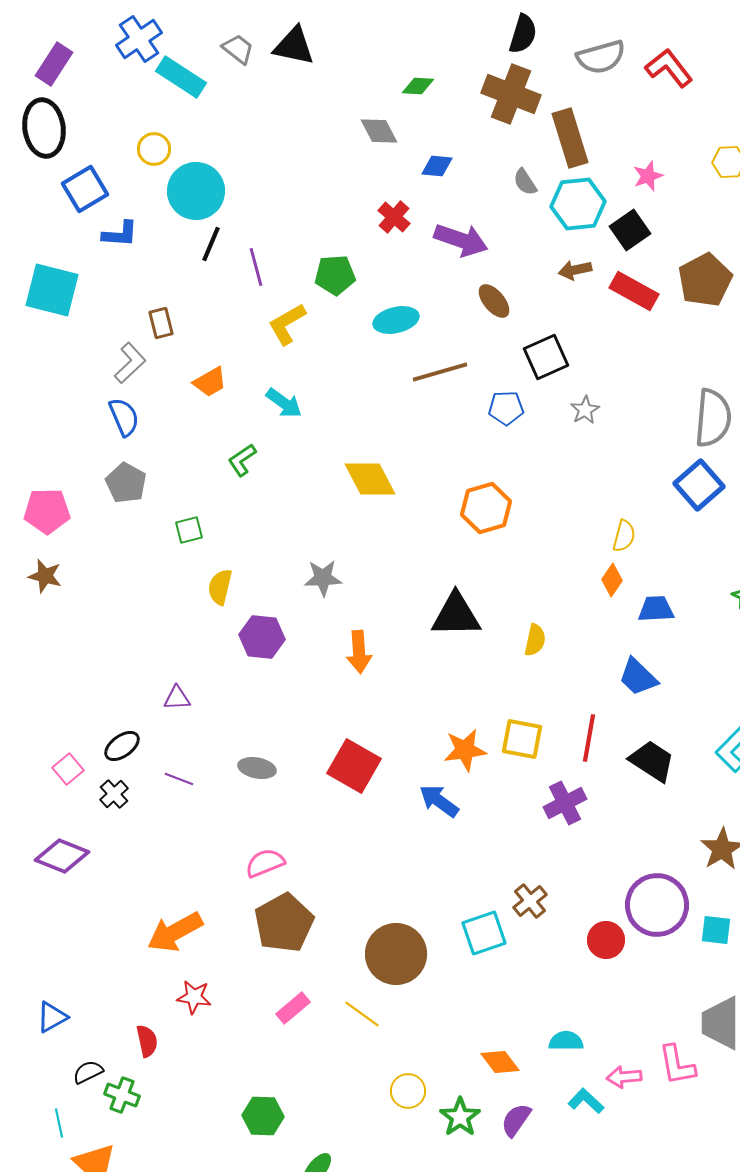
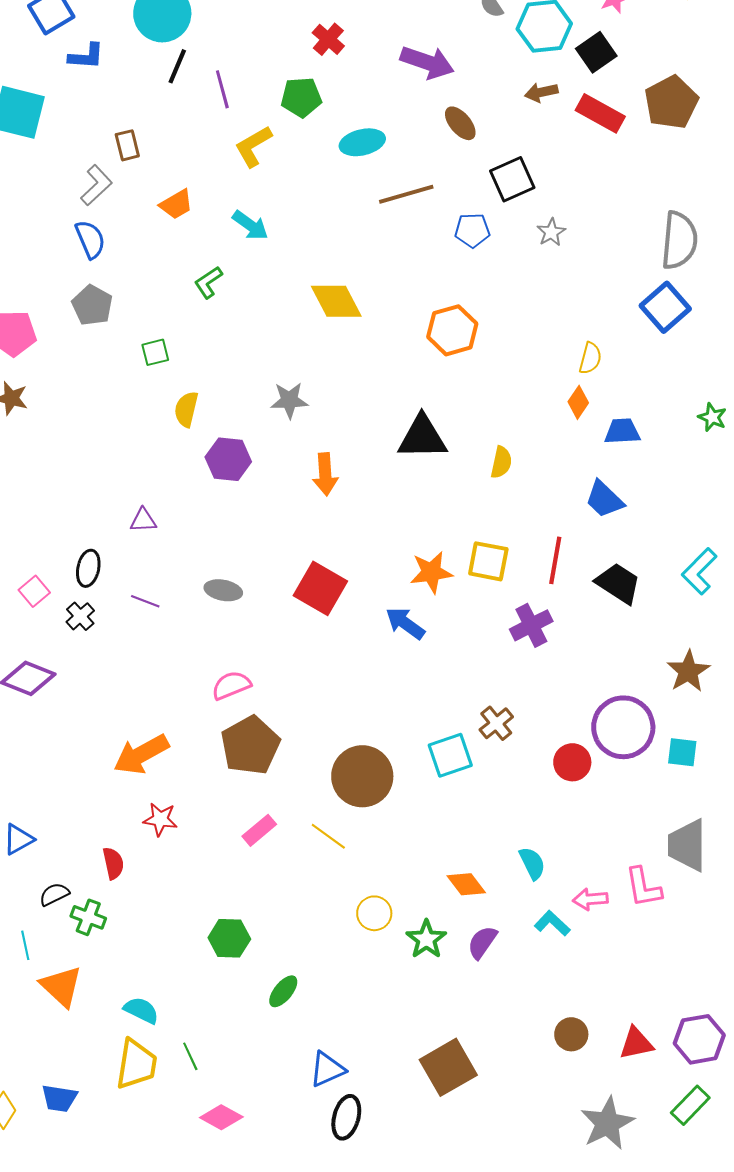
red cross: (394, 217) -> (328, 39), moved
black ellipse: (122, 746) -> (88, 568), turned -42
cyan semicircle: (566, 1041) -> (532, 863), turned 64

